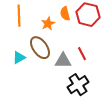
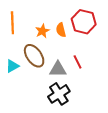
orange semicircle: (65, 14) -> (61, 30), moved
black cross: (78, 85) -> (59, 94), moved

